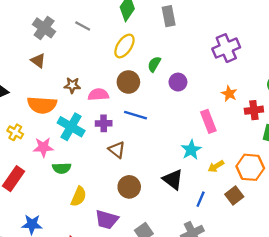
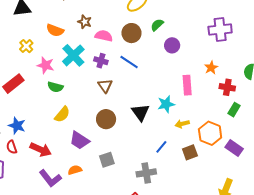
orange semicircle: (42, 105) -> (55, 30), size x0.7
black triangle: (173, 179) -> (140, 112), moved

